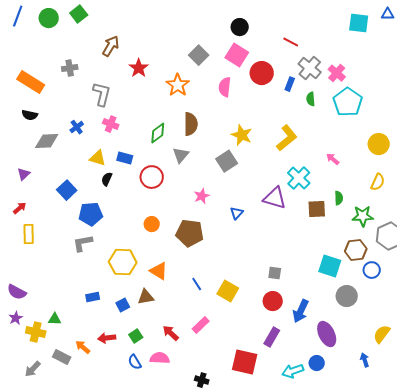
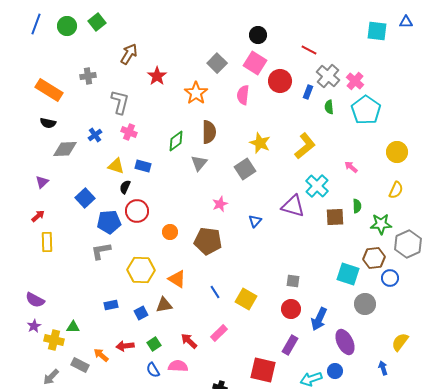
red circle: (152, 177) -> (137, 211), moved

